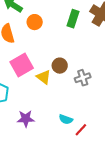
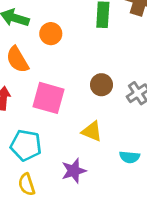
pink square: (22, 65) -> (48, 98), turned -30
yellow triangle: (44, 77) -> (92, 131), moved

